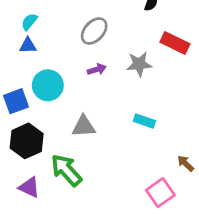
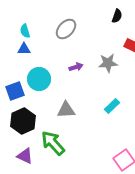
cyan semicircle: (29, 22) -> (25, 31), turned -56
gray ellipse: (94, 31) -> (66, 29), moved
cyan rectangle: (144, 121) -> (112, 106), turned -63

